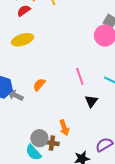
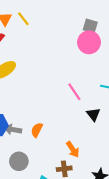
orange semicircle: (39, 85) -> (37, 130), moved
gray circle: (39, 138) -> (19, 161), moved

